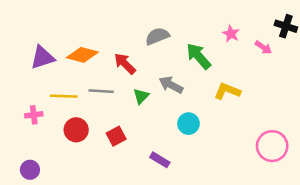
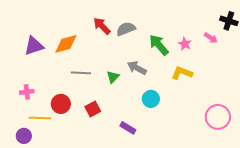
pink star: (231, 34) -> (185, 44), moved
orange diamond: (82, 55) -> (66, 44), turned -30
red arrow: (125, 64) -> (102, 26), moved
yellow line: (64, 96) -> (40, 118), moved

